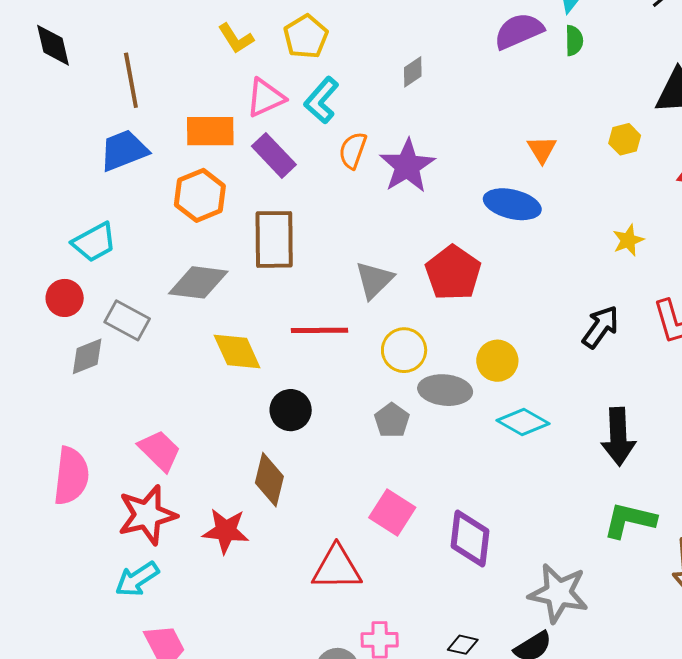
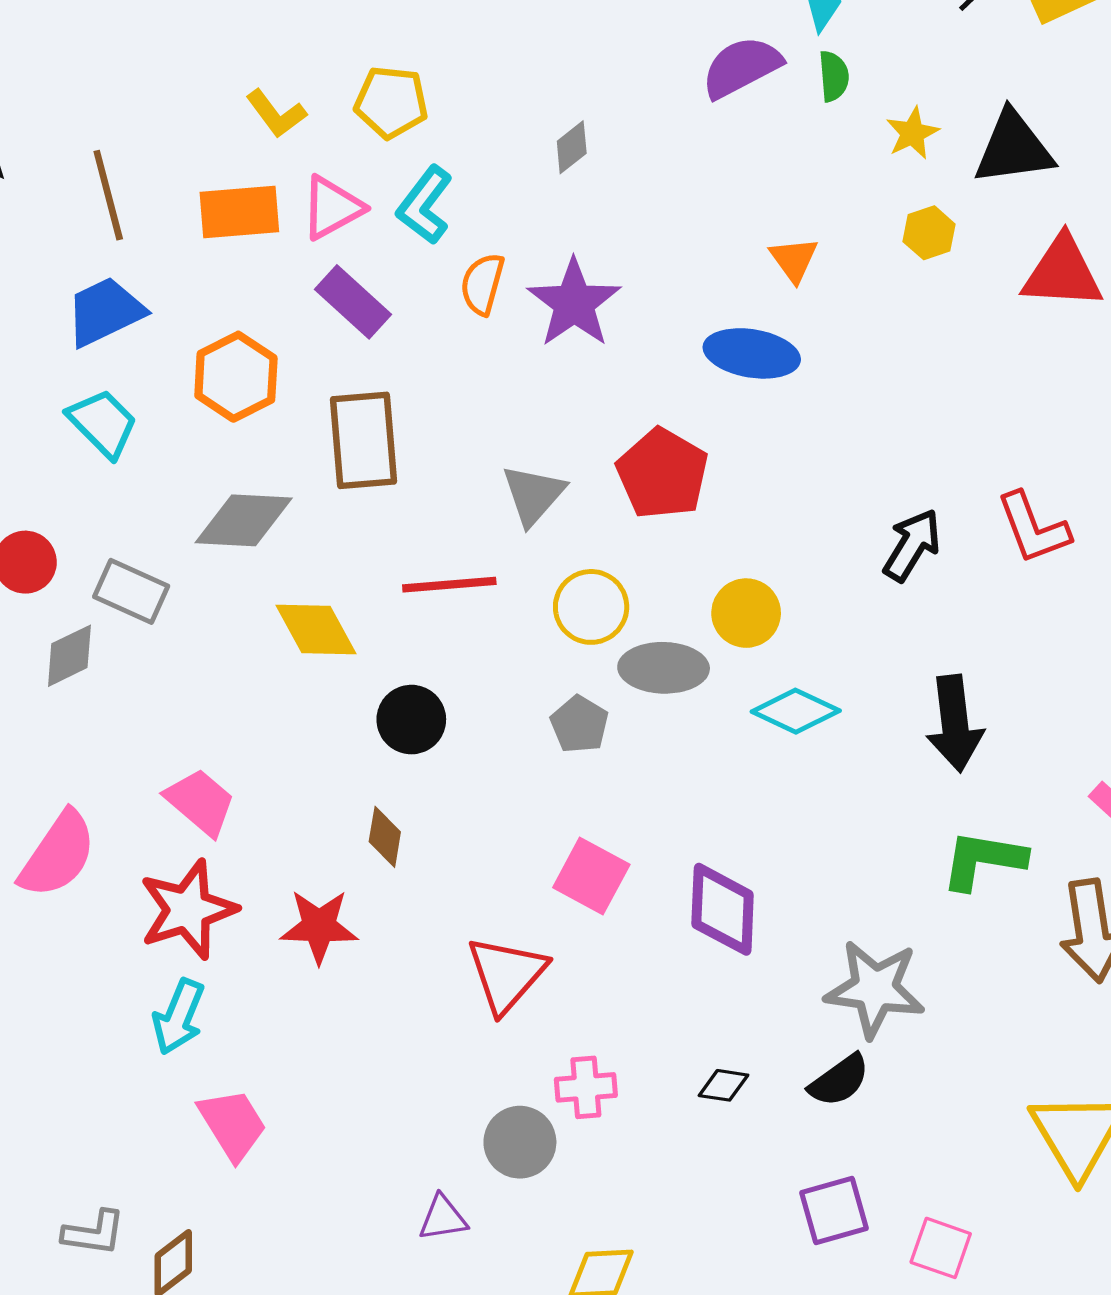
yellow pentagon: (306, 37) -> (391, 102), turned -30
orange rectangle: (210, 131) -> (239, 212), moved
yellow star: (628, 240) -> (912, 133), moved
cyan trapezoid: (94, 242) -> (103, 423), moved, turned -102
pink semicircle: (71, 476) -> (58, 854), turned 32
brown diamond: (269, 480) -> (385, 837), size x0.7
red triangle: (337, 568) -> (506, 974), turned -44
cyan arrow: (137, 579) -> (179, 1017), turned -30

